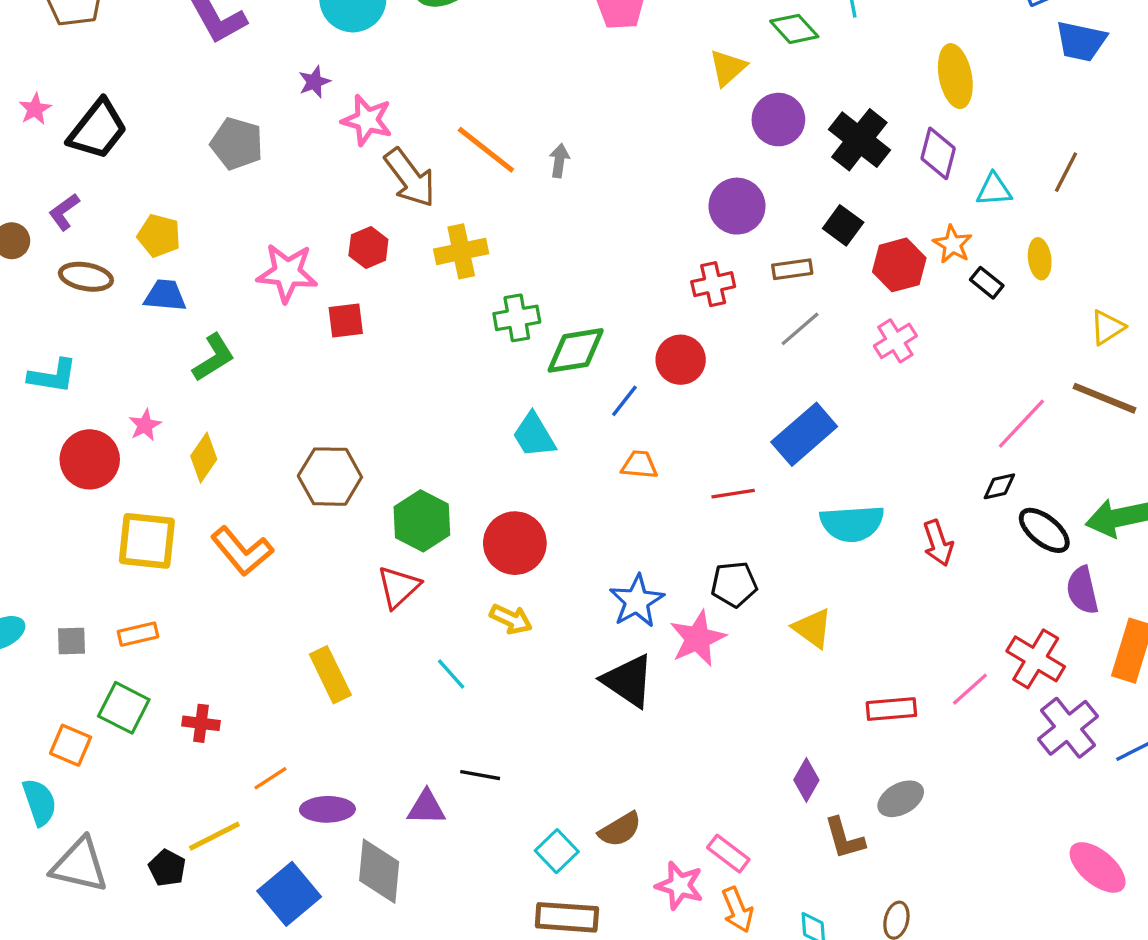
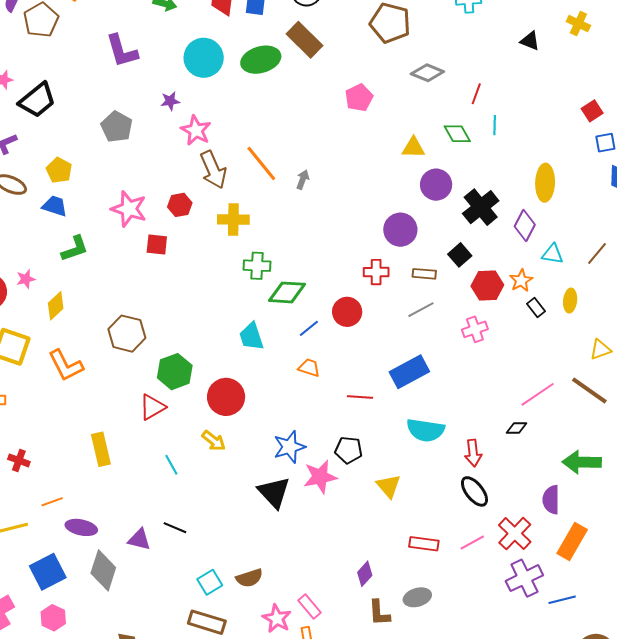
yellow triangle: (728, 68) -> (413, 148), turned 30
black ellipse: (1044, 530) -> (474, 491), moved

